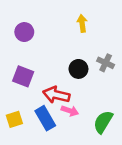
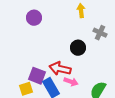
gray cross: (106, 63) -> (100, 33), moved
purple square: (23, 76) -> (37, 76), moved

